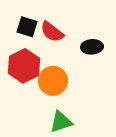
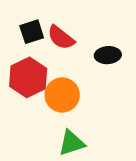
black square: (27, 27) -> (32, 32), turned -35

